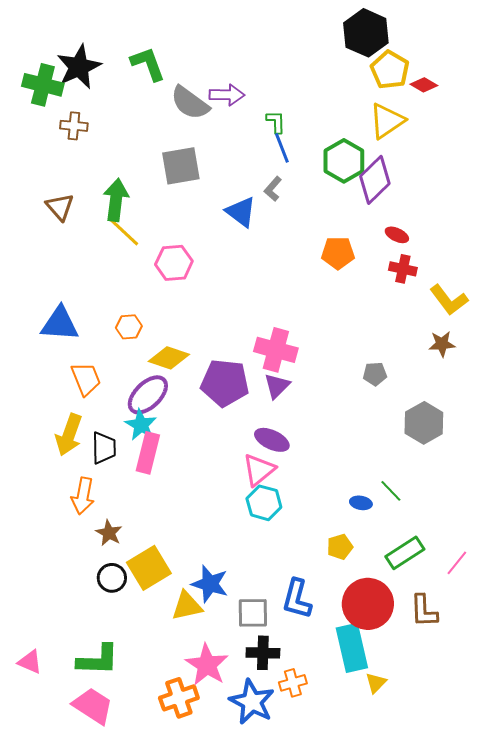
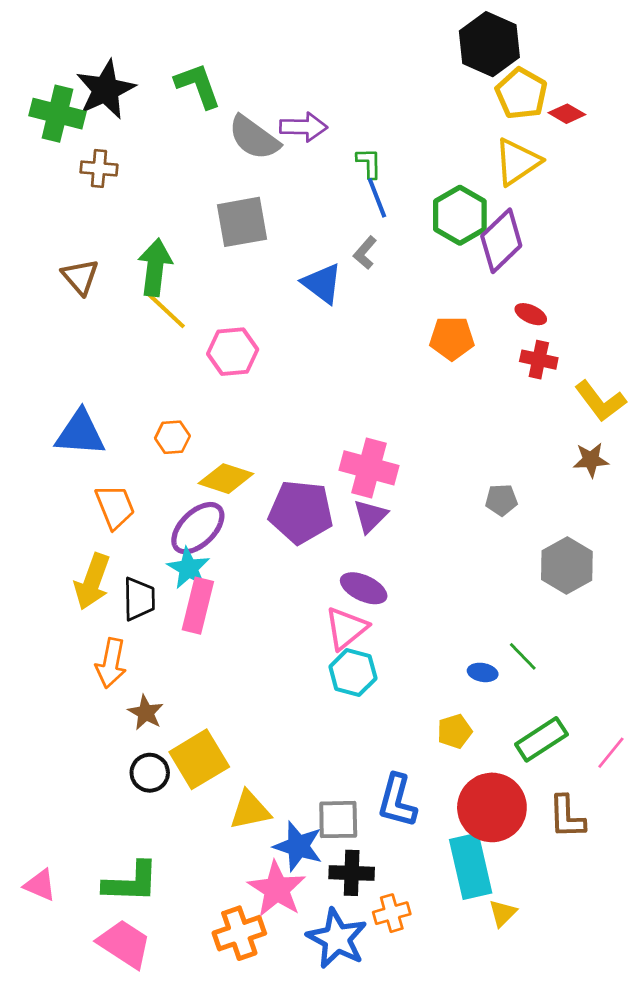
blue star: (210, 584) -> (298, 846), moved

